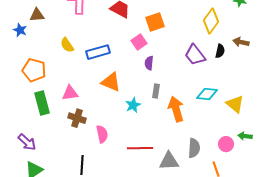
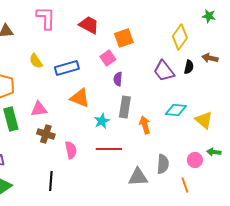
gray rectangle: (156, 91) -> (125, 107), size x1.5
orange arrow: (176, 109) -> (145, 125), size x0.7
red line: (140, 148) -> (109, 149), moved

